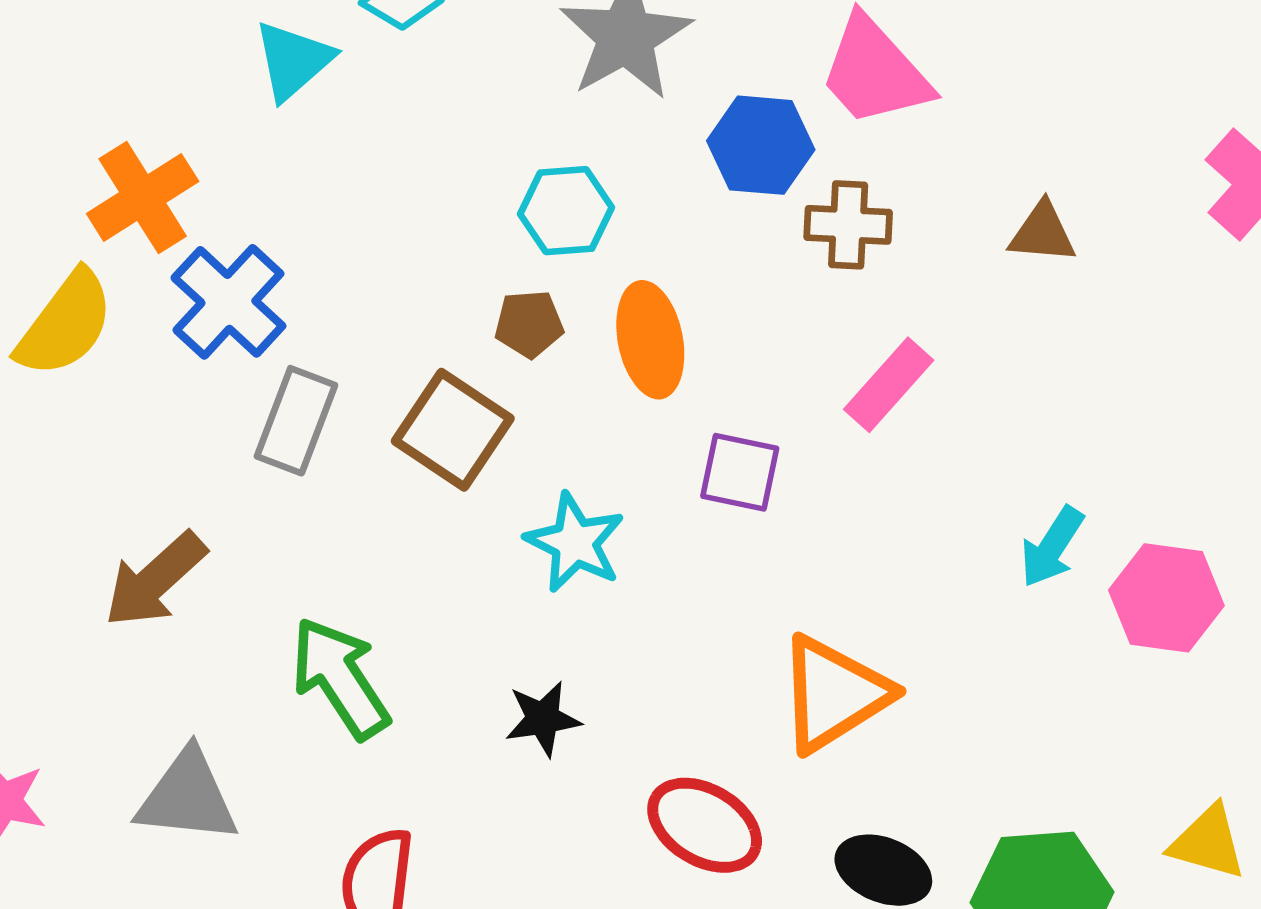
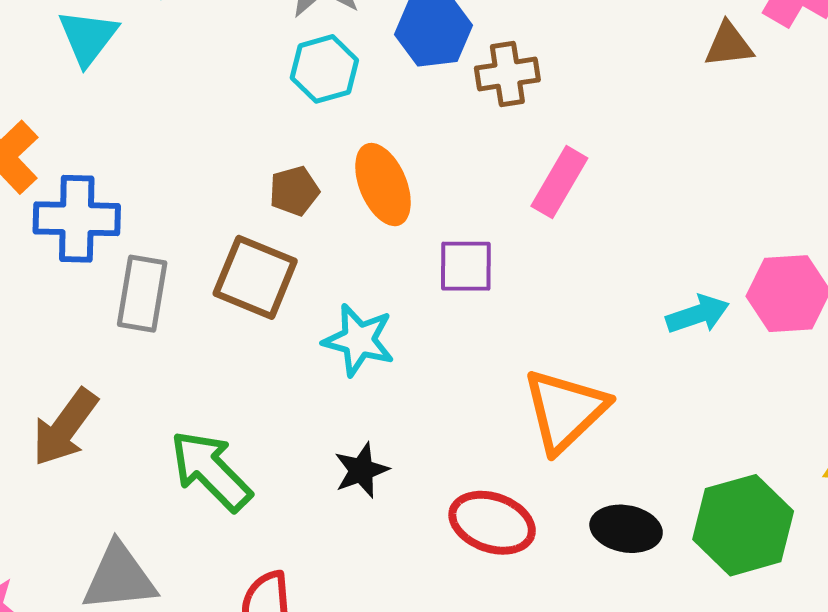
cyan hexagon: (566, 211) -> (324, 69), moved
brown triangle: (1042, 233) -> (729, 45), moved
blue cross: (228, 302) -> (77, 219), turned -30
cyan arrow: (1052, 547) -> (698, 314), moved, turned -130

